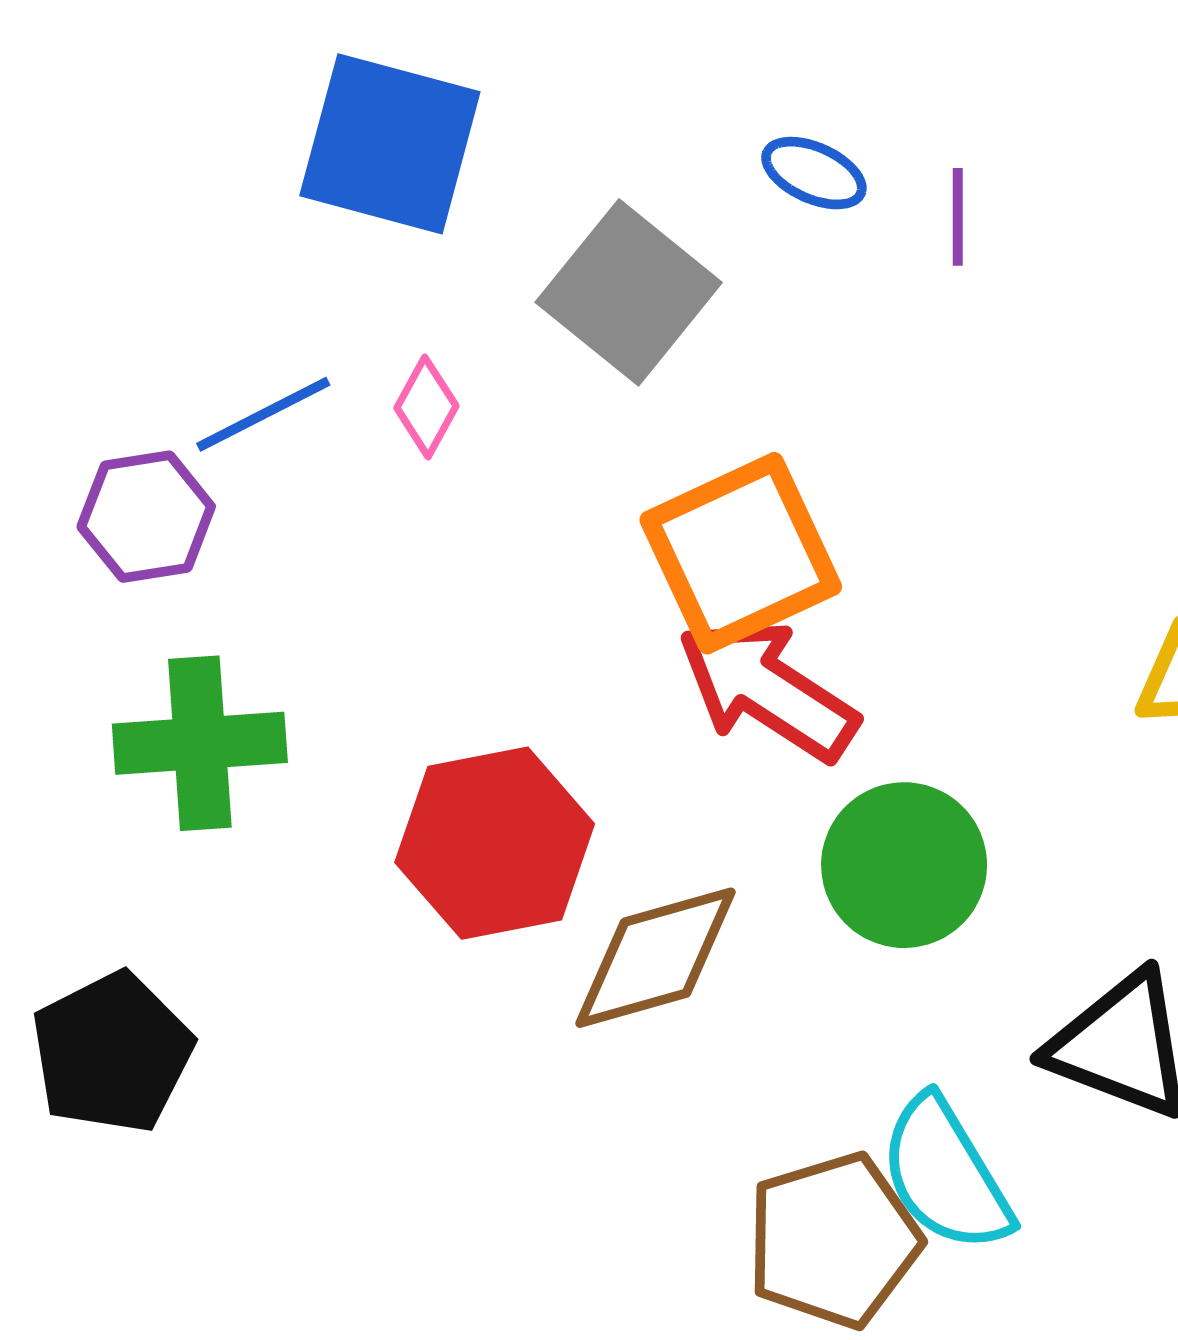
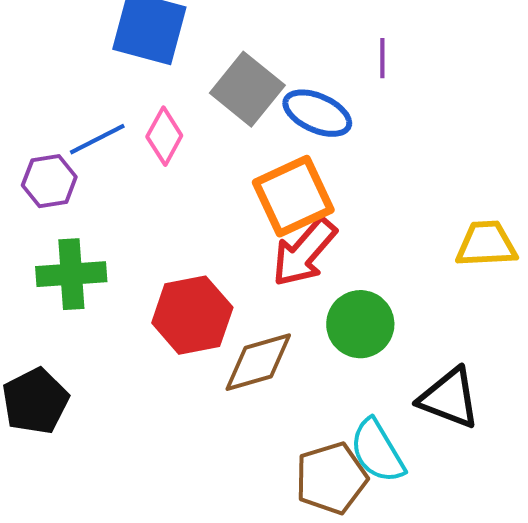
blue ellipse: (814, 173) -> (317, 113), moved, size x1.6
pink diamond: (426, 407) -> (164, 136), size x1.4
red arrow: (768, 690) -> (304, 252), turned -82

